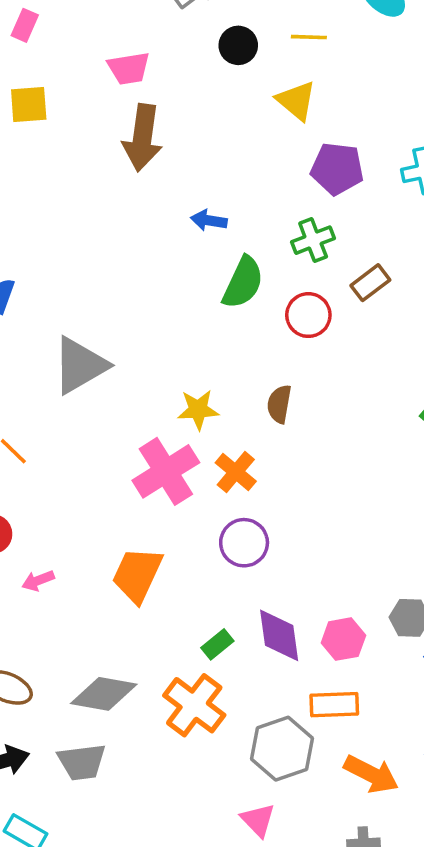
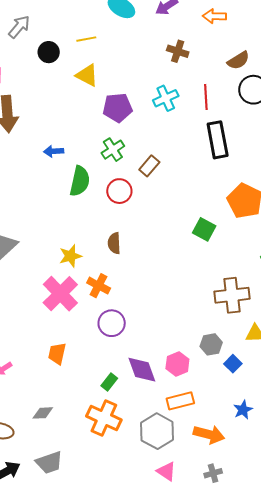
orange trapezoid: (137, 575) -> (57, 354), size x0.7
gray diamond: (104, 694) -> (43, 413), moved, size x0.6
pink triangle: (258, 820) -> (166, 471), moved

